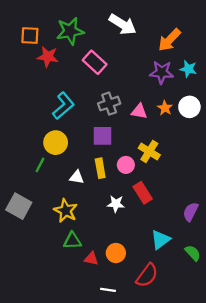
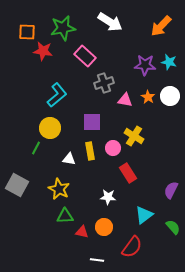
orange arrow: (169, 40) -> (161, 26), moved
gray cross: (109, 104) -> (104, 83), moved
white star: (116, 204) -> (108, 197), moved

